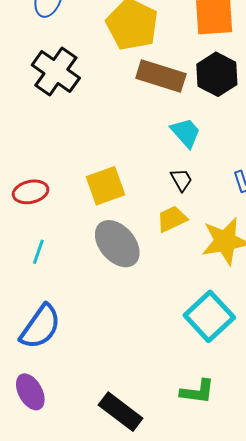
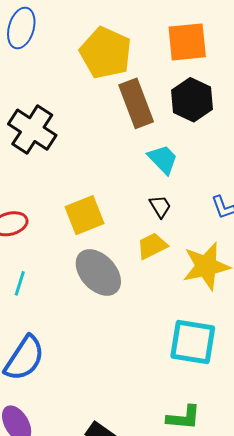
black cross: (56, 72) -> (32, 130), moved
brown rectangle: (161, 76) -> (136, 103), turned 54
cyan square: (209, 316) -> (193, 342), turned -36

